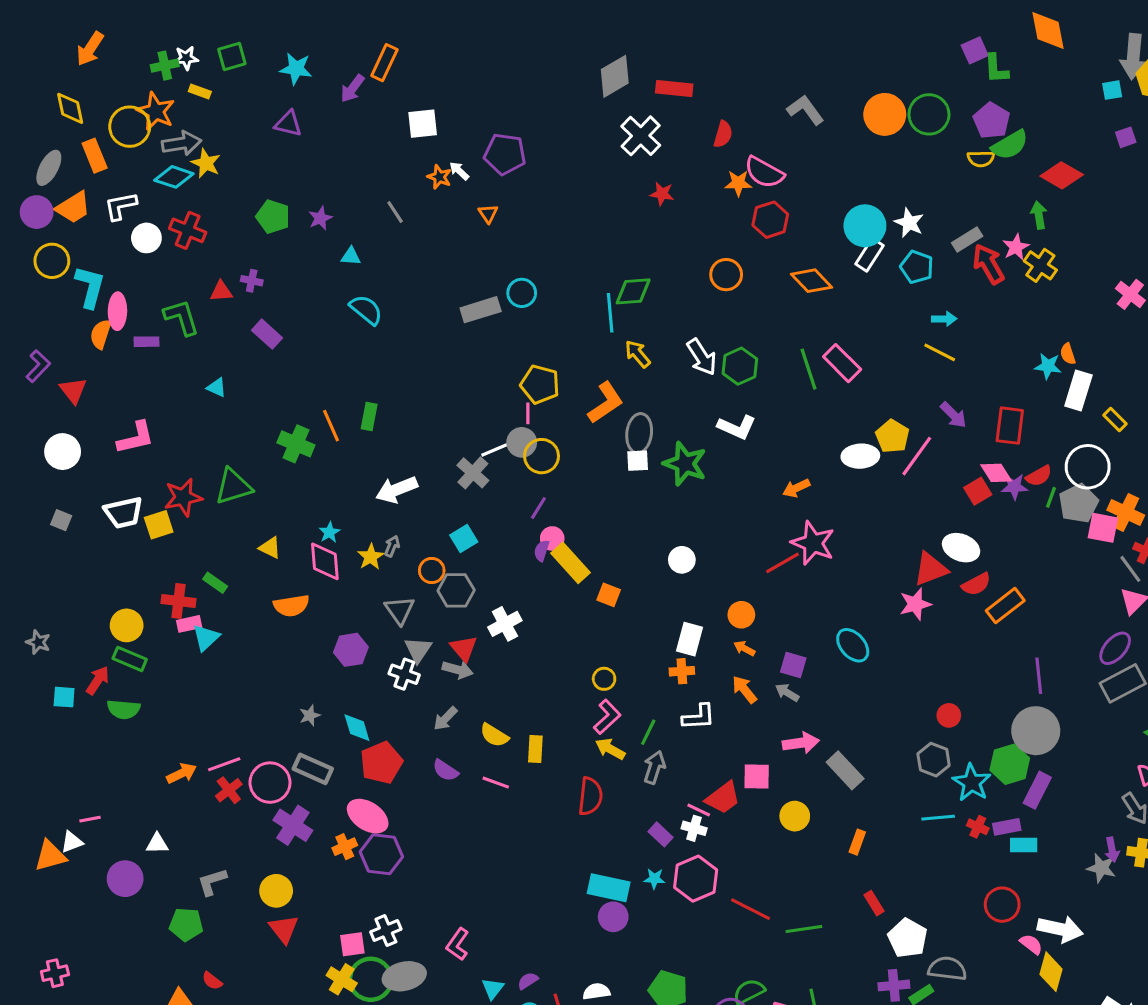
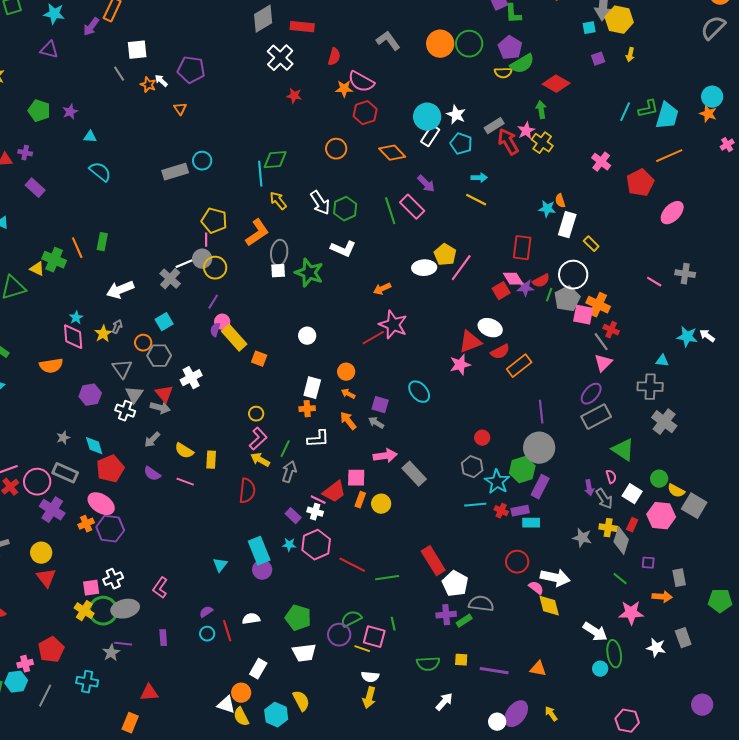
gray line: (395, 212) -> (119, 74), moved
purple arrow: (953, 415) -> (426, 184), moved
yellow triangle: (270, 548) -> (37, 269), moved
orange rectangle: (857, 842) -> (360, 500), moved
purple arrow: (1112, 850) -> (589, 488), moved
cyan rectangle: (609, 888) -> (259, 551), turned 56
red rectangle: (874, 903) -> (433, 561), size x1.8
yellow diamond: (1051, 972) -> (549, 606), turned -30
cyan triangle: (493, 988) -> (220, 565), moved

